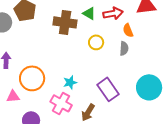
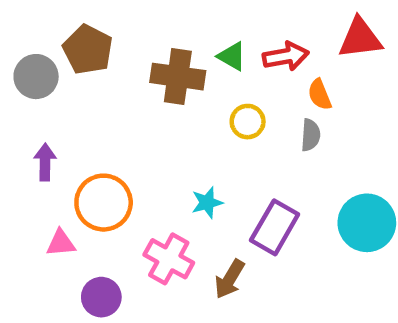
cyan star: (70, 82) -> (207, 203), moved
purple rectangle: (108, 89) -> (275, 227), turned 65

